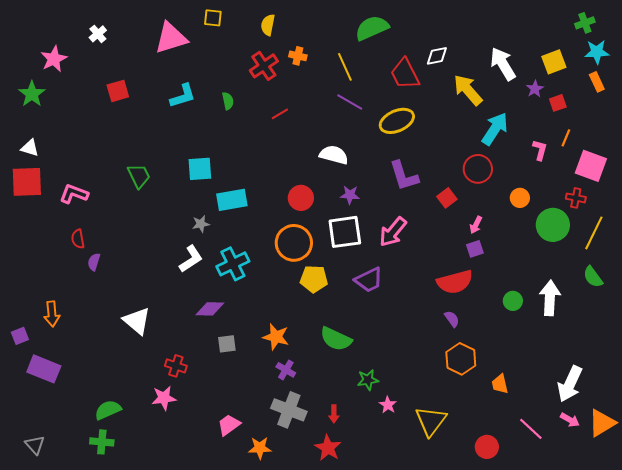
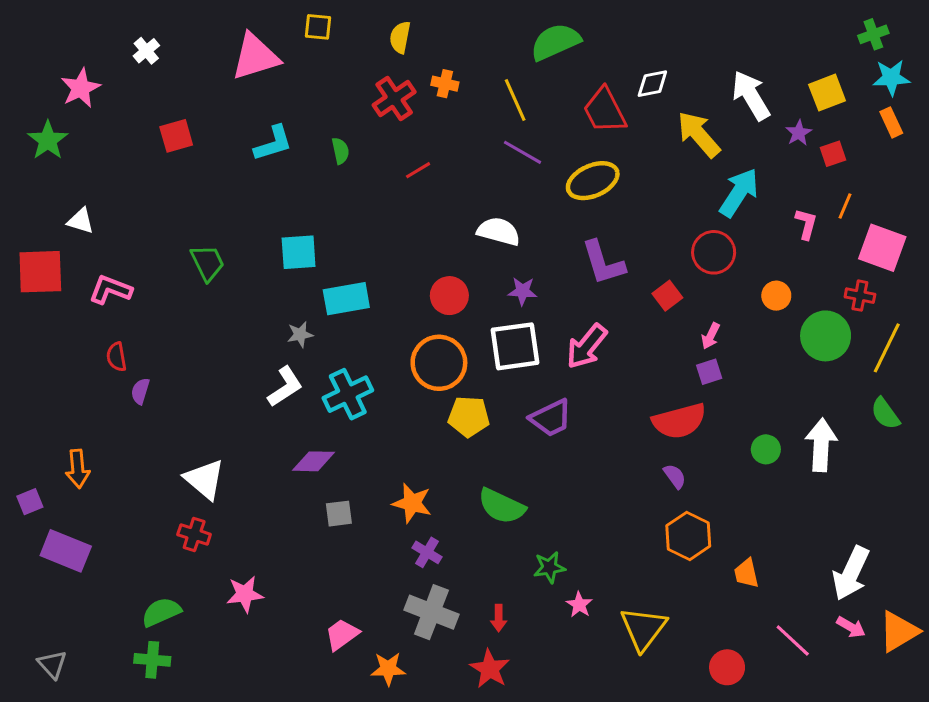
white triangle: (30, 148) -> (81, 221), moved
red cross: (176, 366) -> (194, 534), moved

